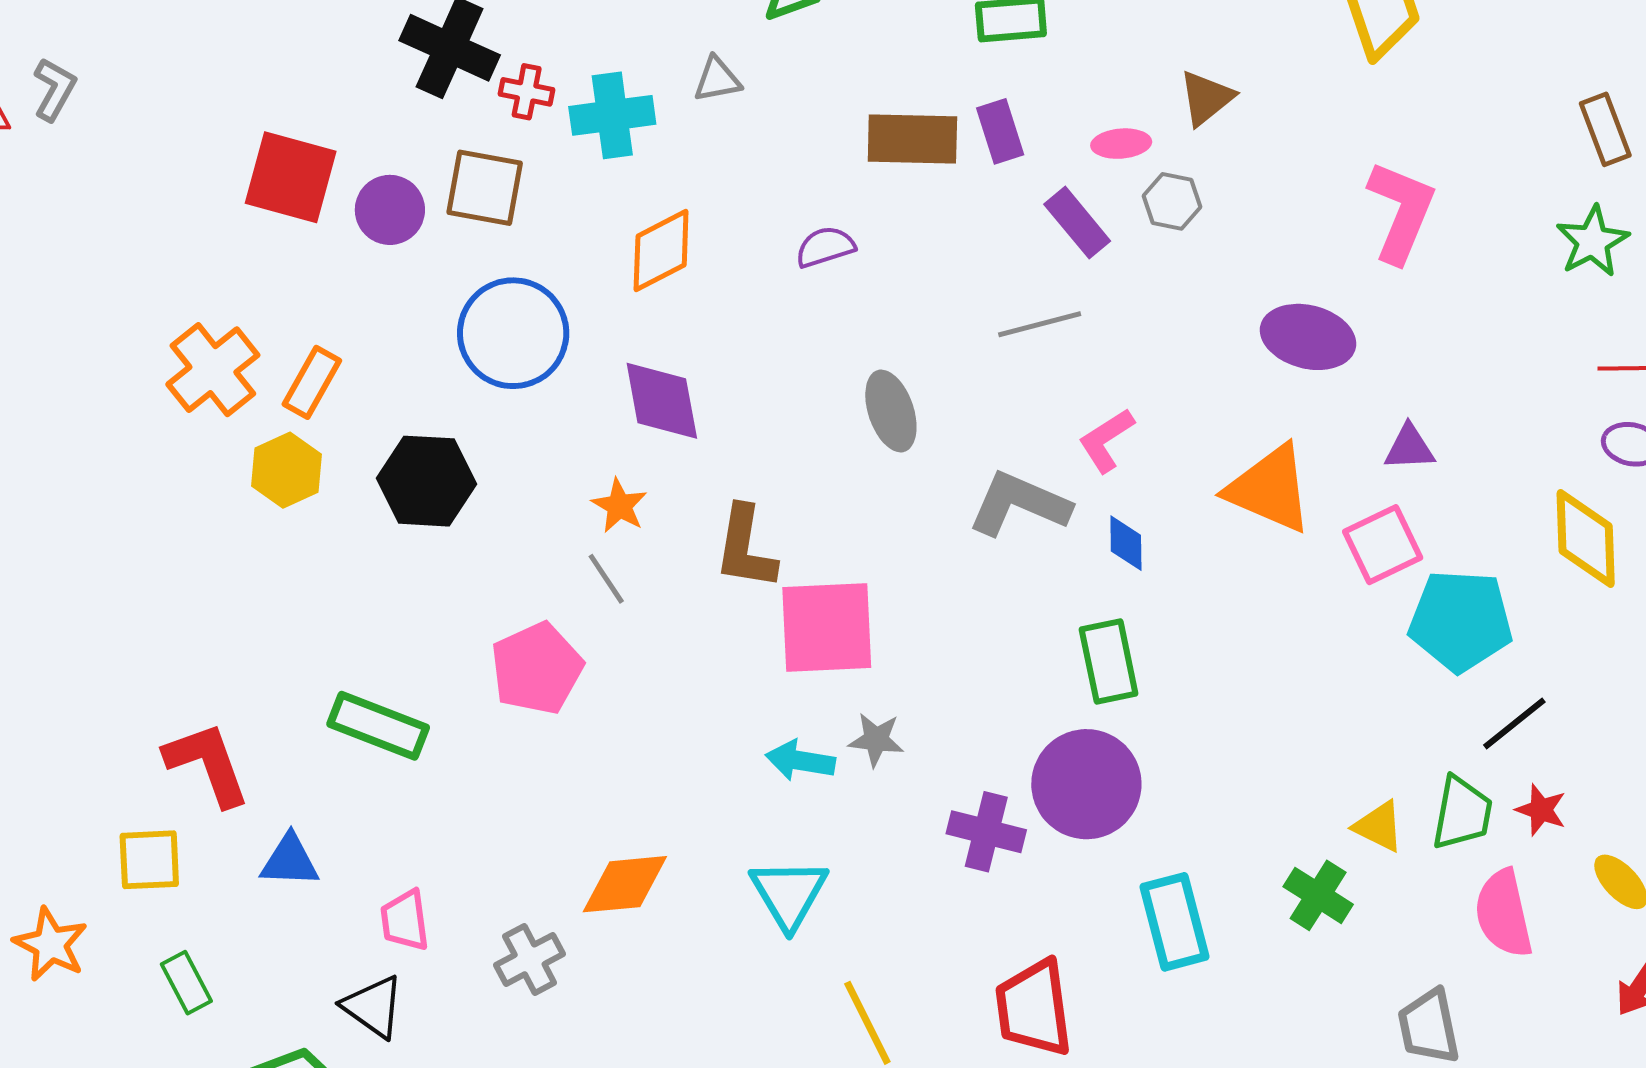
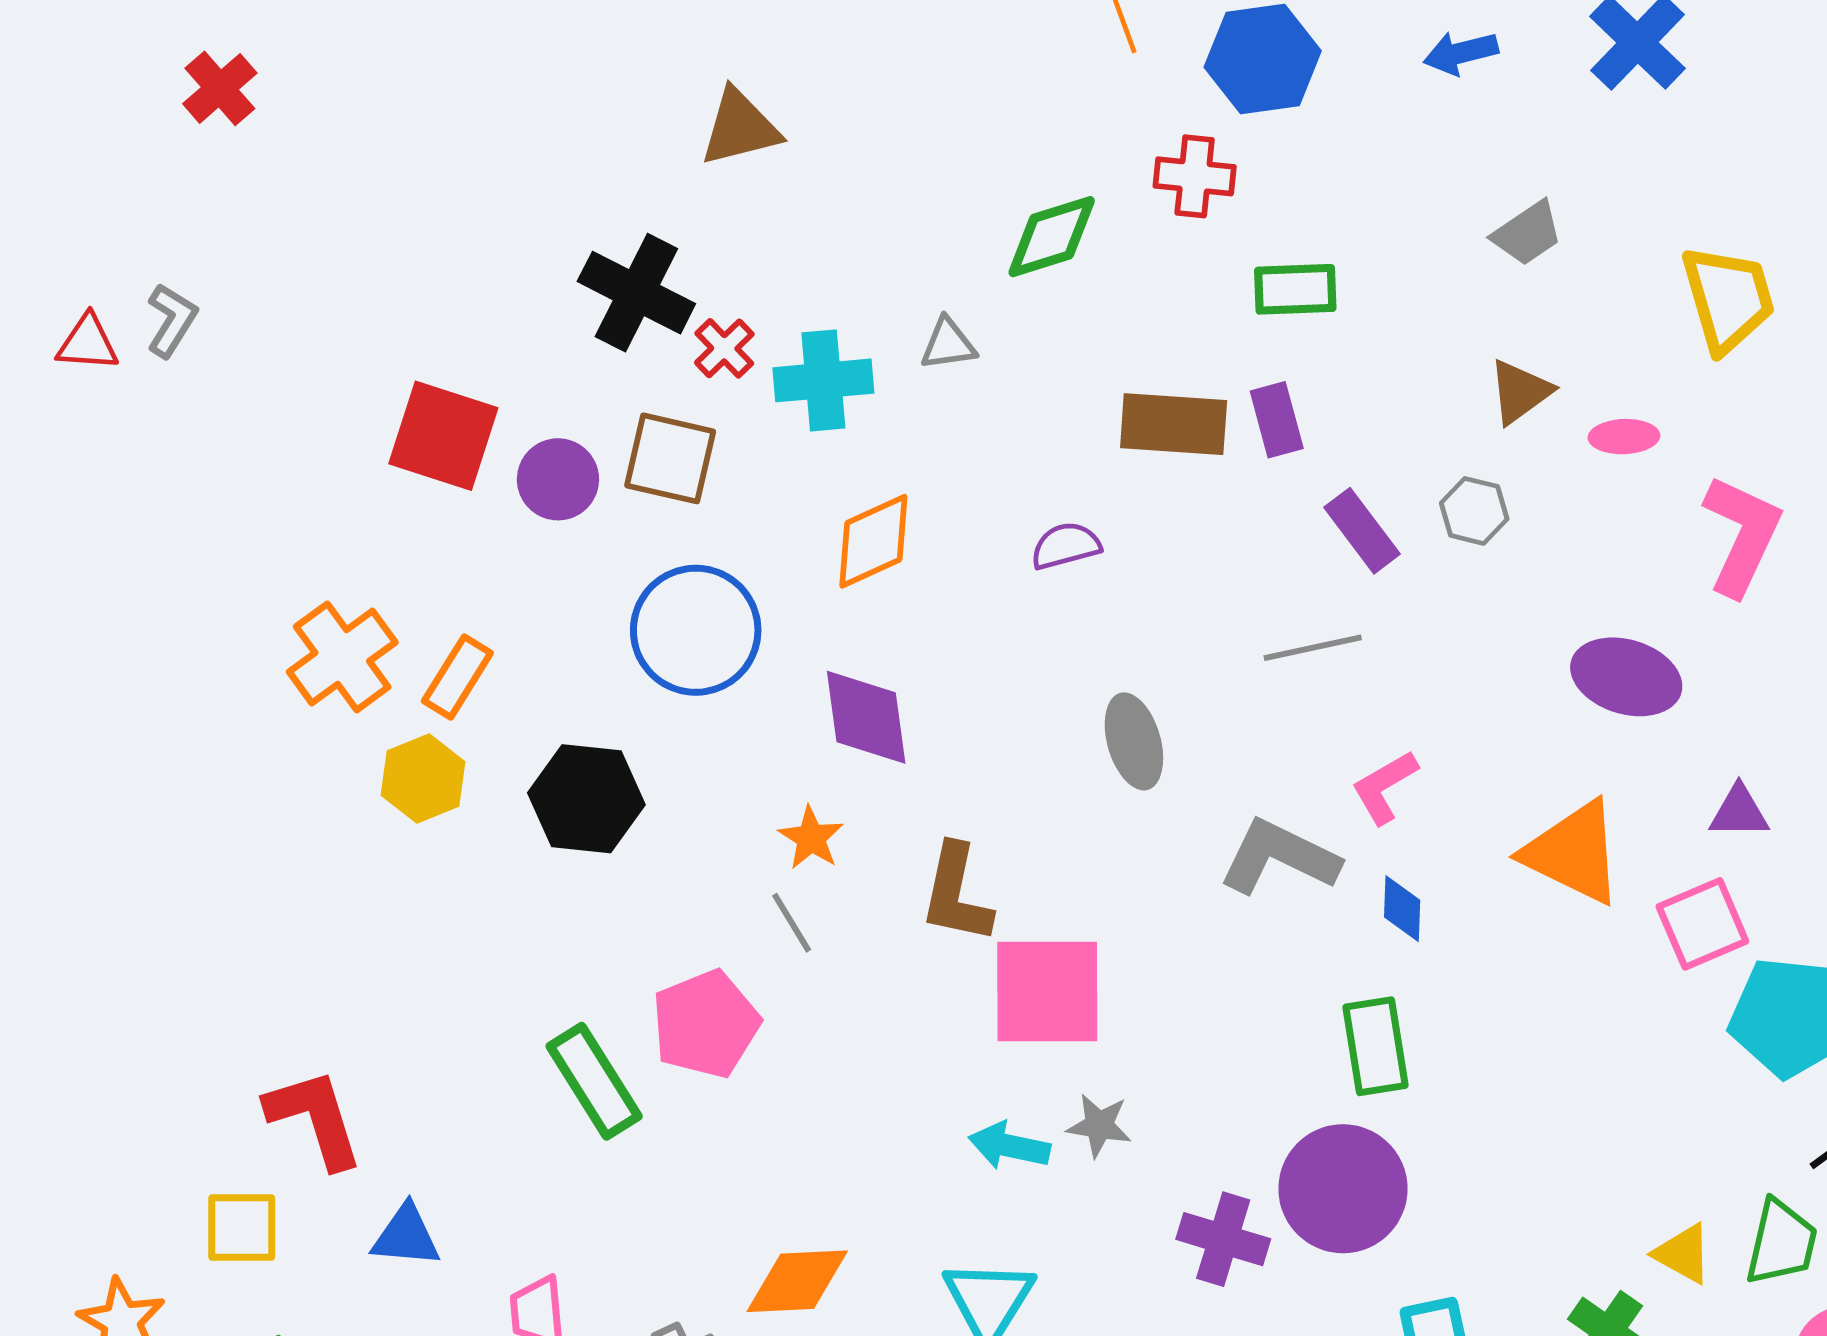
red cross: (527, 92) -> (724, 348), turned 32
pink ellipse: (1121, 144) -> (1624, 437), moved
green rectangle: (378, 726) -> (594, 1081), moved, turned 34

